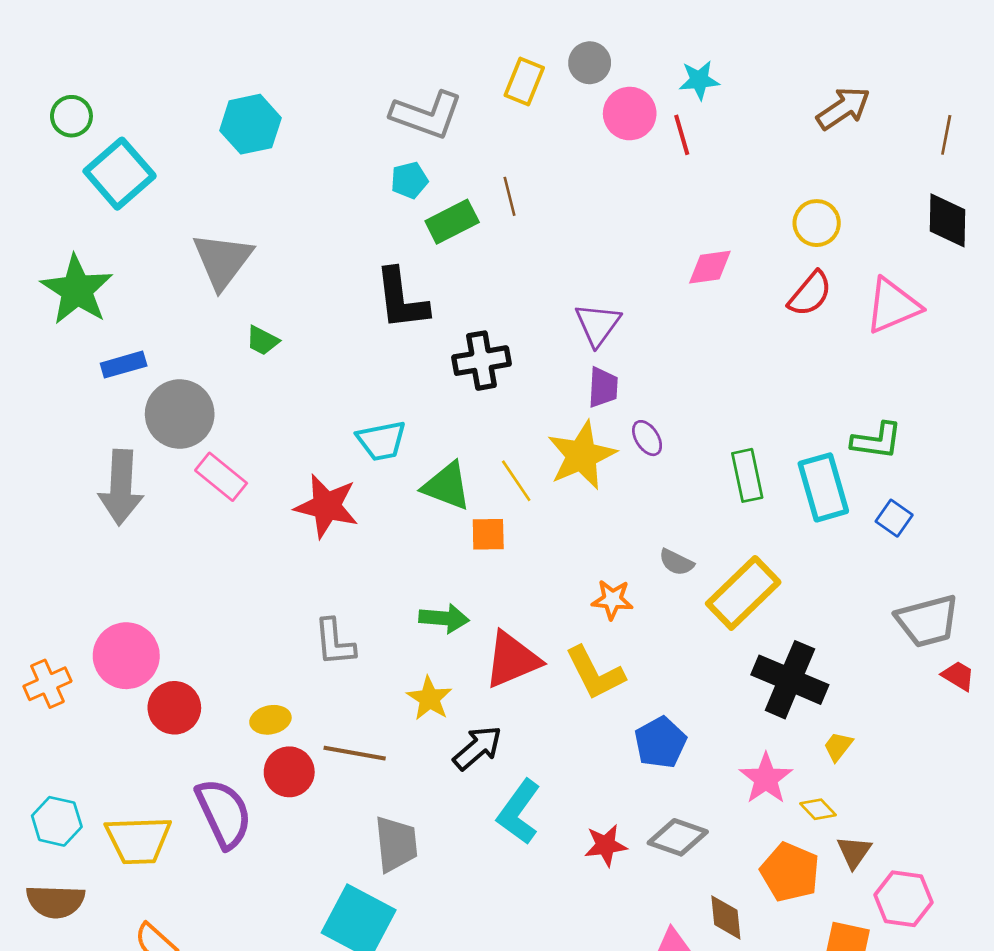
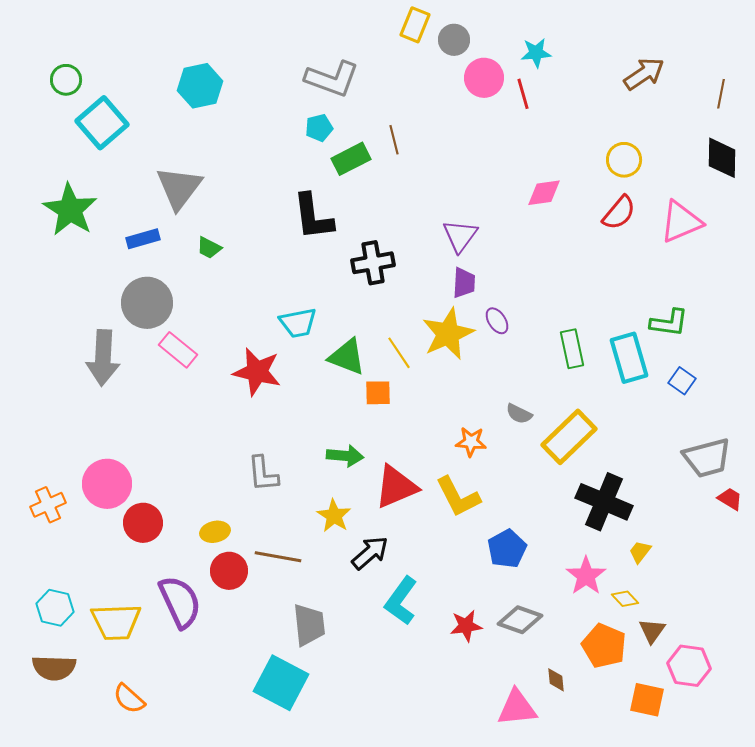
yellow rectangle: (524, 81) -> (415, 25), moved
blue rectangle: (124, 365) -> (143, 239), moved
brown diamond: (726, 917) -> (556, 680), size x0.7

